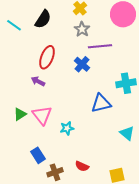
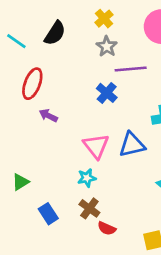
red ellipse: (47, 57) -> (32, 84), moved
green triangle: (20, 114) -> (20, 182), moved
pink triangle: (42, 115) -> (96, 146), moved
brown cross: (55, 172) -> (89, 208), moved, turned -35

